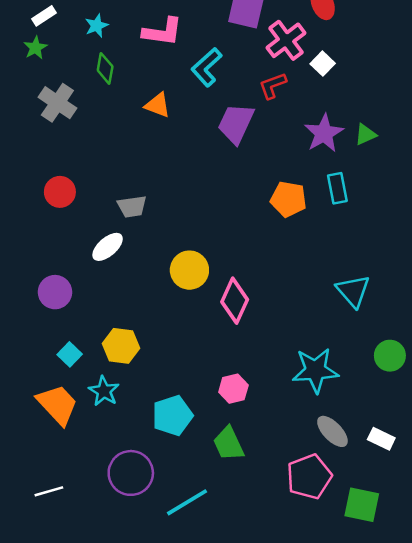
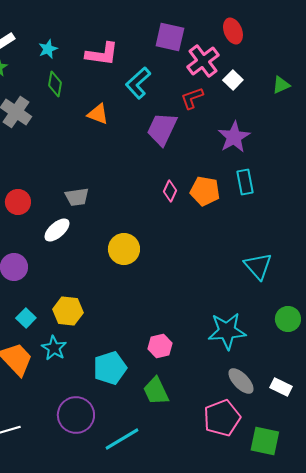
green triangle: (365, 134) -> (281, 85), moved
red circle: (60, 192) -> (18, 202), moved
pink diamond: (235, 301) -> (170, 191), moved, size x0.6

